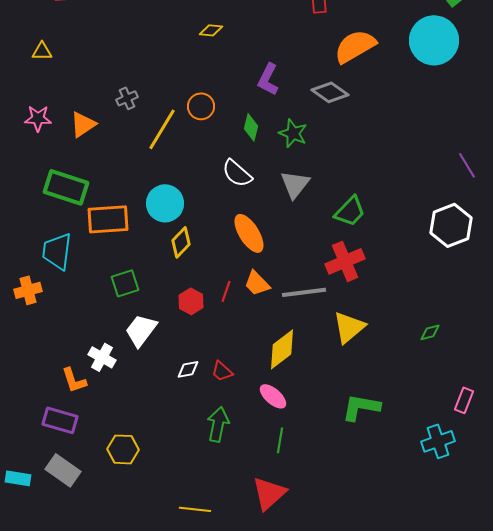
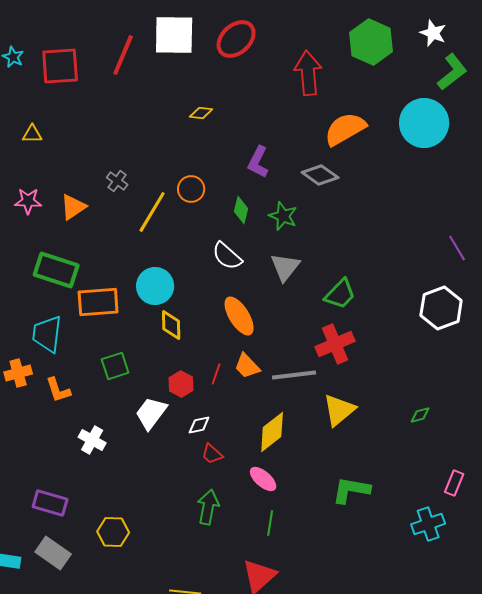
gray cross: (127, 98) -> (117, 181), turned -30
yellow diamond: (181, 242) -> (171, 325), turned -44
white trapezoid: (141, 330) -> (151, 413), moved
white diamond: (188, 369) -> (199, 425), moved
orange L-shape: (74, 380) -> (58, 390), moved

